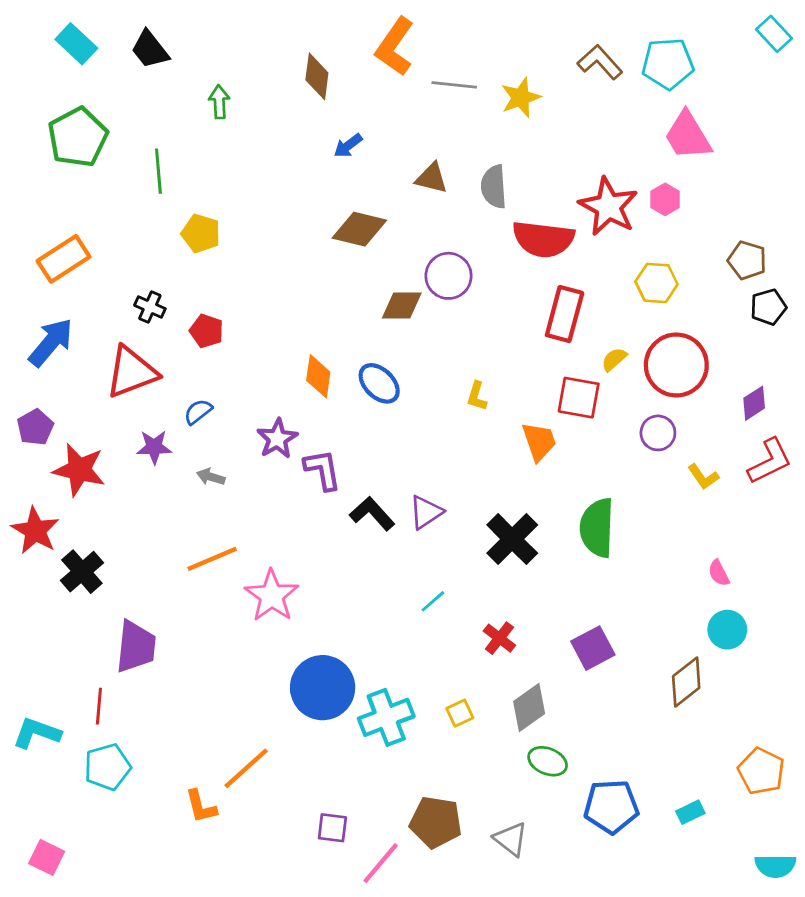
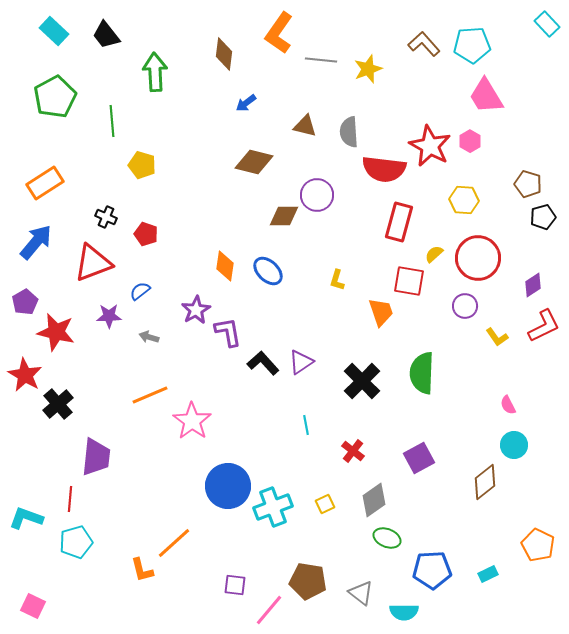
green arrow: (219, 102) -> (155, 72), size x1.6
cyan line: (433, 601) -> (306, 425), turned -60
cyan semicircle: (775, 866) -> (404, 612), moved

